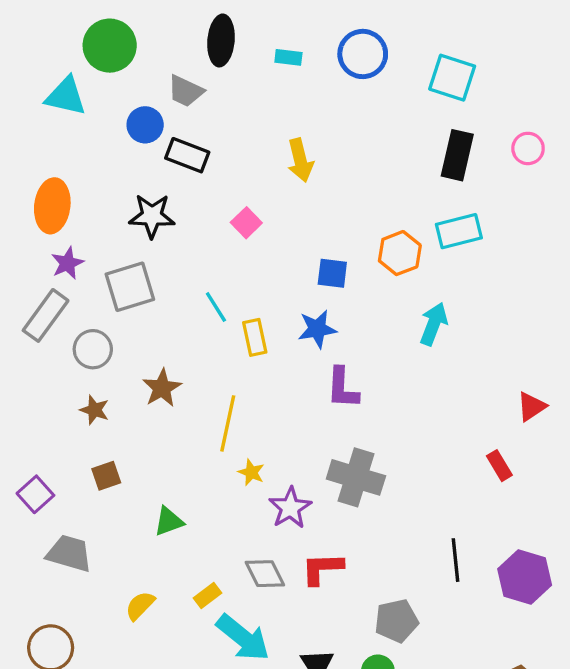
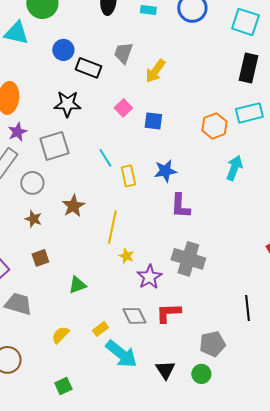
gray trapezoid: (186, 91) -> (123, 53), moved, turned 85
yellow arrow: (300, 160) -> (155, 71), turned 50
blue square: (332, 273) -> (153, 121), moved

